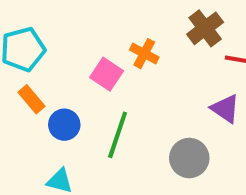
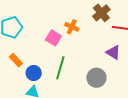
orange rectangle: (32, 99) -> (16, 60), moved
blue circle: (64, 125) -> (34, 73), moved

